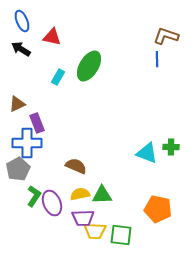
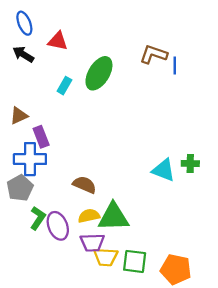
brown L-shape: (166, 36) -> (154, 54), moved
green triangle: (102, 195) -> (113, 217), size x1.4
orange pentagon: (158, 209) -> (176, 269), moved

